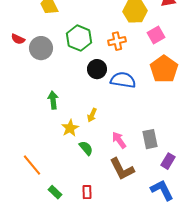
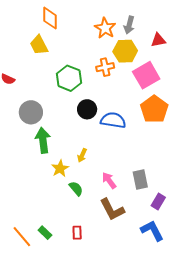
pink square: (156, 35) -> (146, 75), size x1.5
orange cross: (117, 41) -> (105, 67), moved
gray circle: (41, 48) -> (31, 112), moved
green arrow: (53, 100) -> (43, 140), size x1.4
orange line: (32, 165) -> (22, 237), moved

